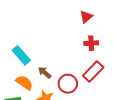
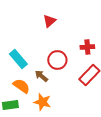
red triangle: (86, 17) -> (49, 21), moved
red circle: (68, 84) -> (57, 60), moved

